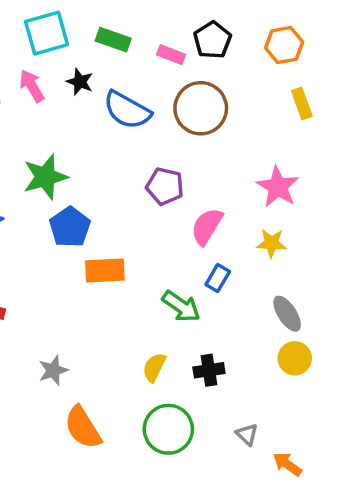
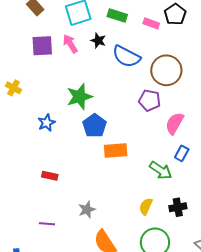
brown circle: (201, 108) -> (166, 70), moved

